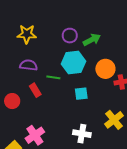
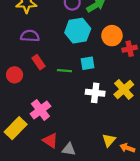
green line: (53, 77) -> (64, 71), moved
white cross: (82, 134) -> (95, 93), moved

